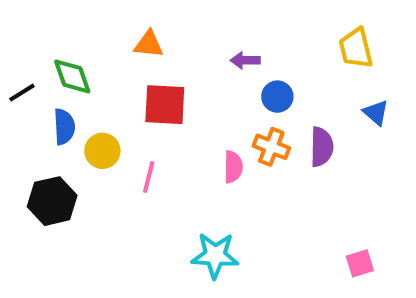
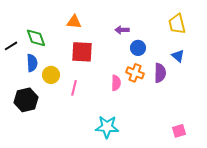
blue triangle: (376, 113) -> (178, 56), moved

